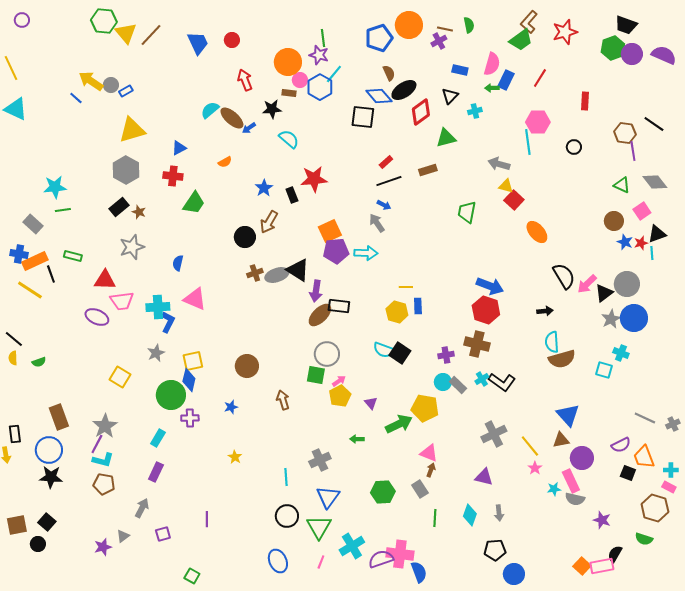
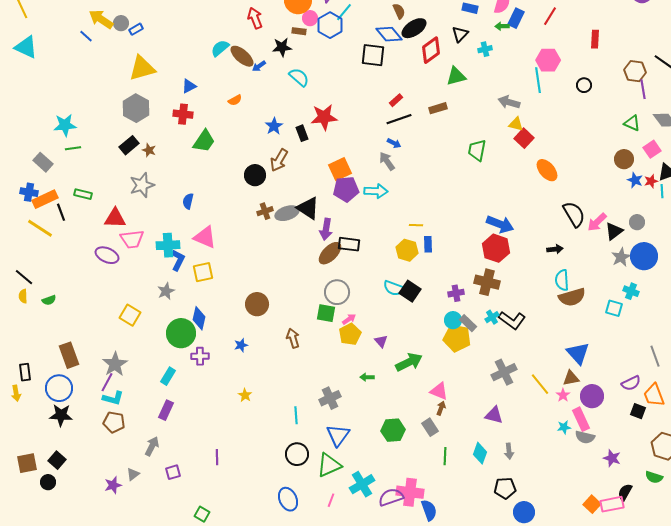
gray circle: (627, 284) -> (637, 222), size x0.6
yellow square: (193, 361) -> (203, 272), moved
yellow pentagon: (425, 408) -> (457, 338), moved
gray line: (645, 418) -> (655, 356), turned 45
pink star: (535, 468) -> (563, 395), moved
green triangle: (319, 527) -> (329, 465), turned 36

